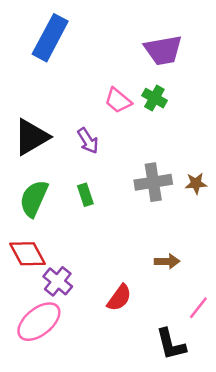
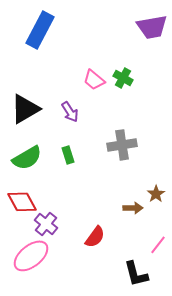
purple trapezoid: (163, 50) -> (152, 27), moved
brown star: (196, 183) -> (156, 194), moved, turned -30
green semicircle: (34, 199) -> (27, 158), turned -144

